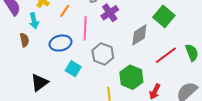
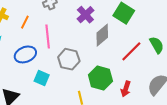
purple cross: (110, 13) -> (85, 15), moved

